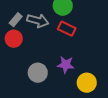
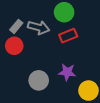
red rectangle: (67, 29) -> (68, 36), turned -48

